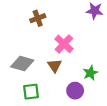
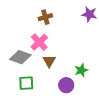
brown cross: (38, 18) -> (45, 17), moved
pink cross: (64, 44) -> (39, 42), moved

